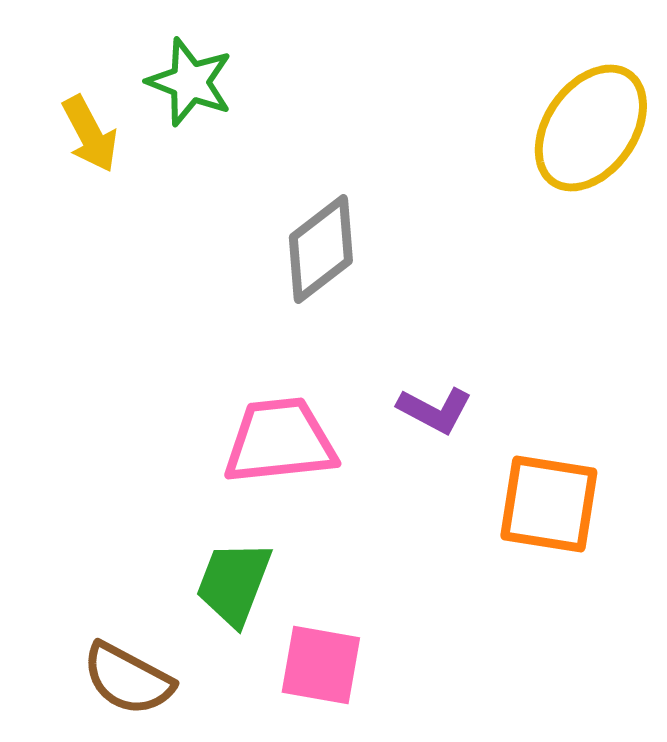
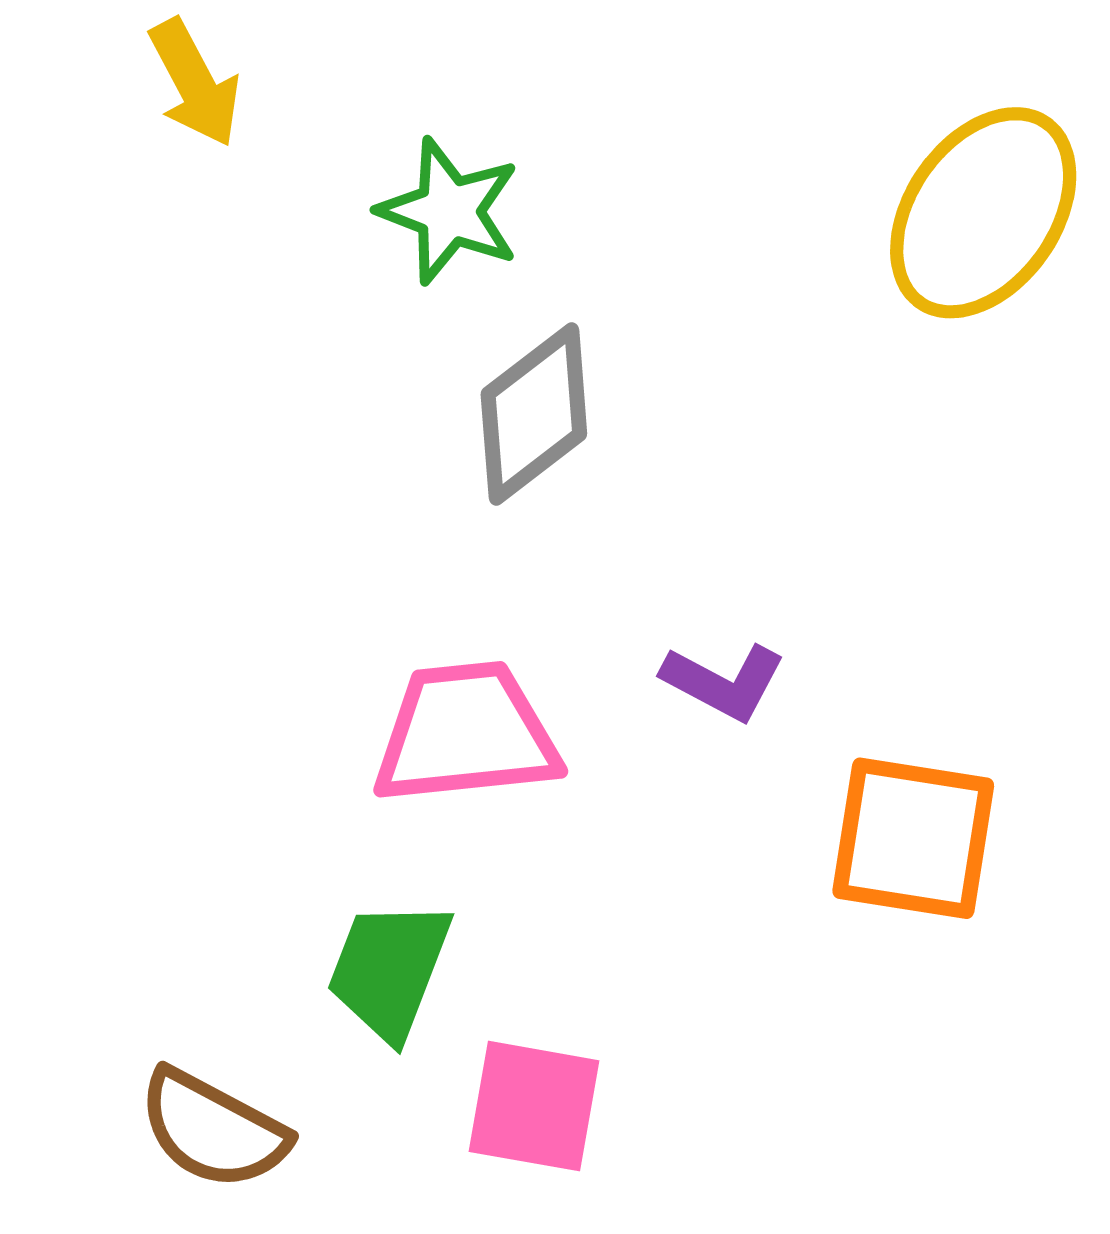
green star: (190, 82) -> (449, 211), moved
yellow arrow: (90, 134) -> (195, 83), moved

